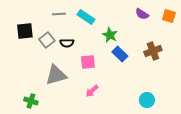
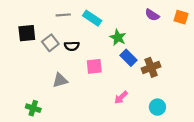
brown cross: (153, 51) -> (151, 67), moved
gray triangle: (56, 75) -> (60, 80), size x0.7
pink arrow: (92, 91) -> (121, 97), moved

